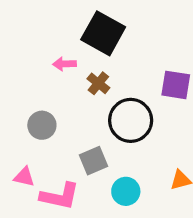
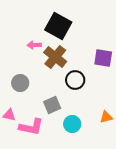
brown cross: (98, 83) -> (55, 57), size x1.6
black circle: (131, 120) -> (75, 80), size x0.7

